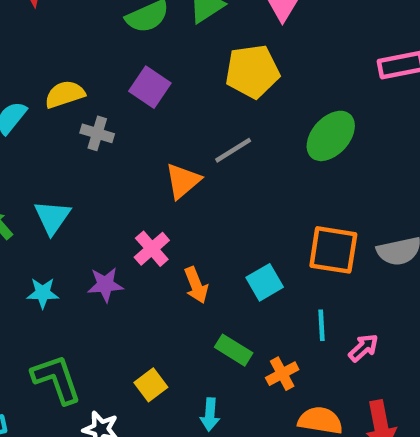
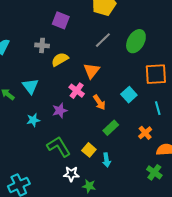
yellow semicircle: (65, 94) -> (60, 59), moved
green ellipse: (331, 136) -> (136, 41), moved
orange triangle: (183, 181) -> (92, 71), moved
green rectangle: (234, 350) -> (111, 128), moved, turned -63
green L-shape: (56, 379) -> (59, 147), moved
cyan arrow: (210, 415) -> (107, 160), moved

